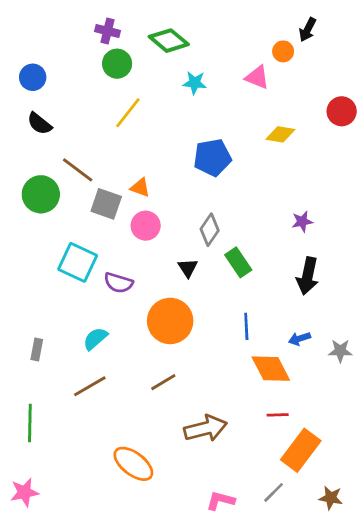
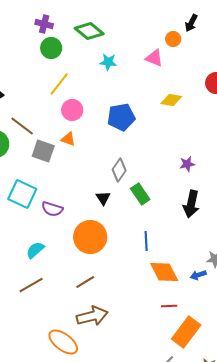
pink circle: (146, 226) -> (72, 110), moved
blue arrow: (299, 339) -> (198, 275), moved
brown arrow: (206, 428) -> (92, 316), moved

